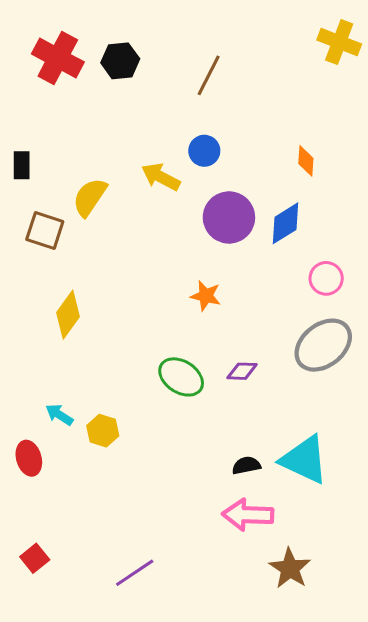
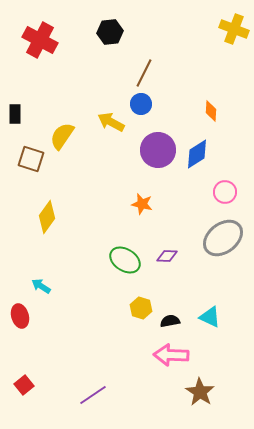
black hexagon: (120, 61) -> (110, 32), moved
brown line: (209, 75) -> (144, 73), moved
yellow hexagon: (103, 431) -> (141, 308), moved
cyan triangle: (304, 460) -> (210, 317), size x0.6

